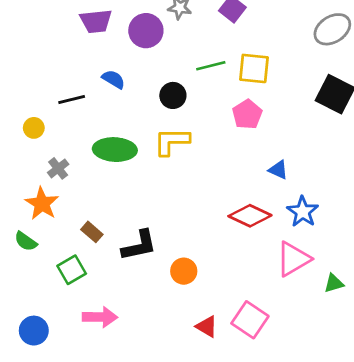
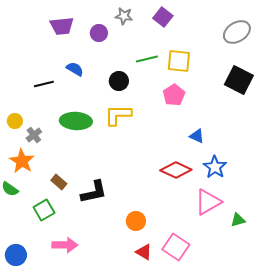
purple circle: (146, 31) -> (99, 33), size x0.7
yellow circle: (34, 128) -> (15, 121), moved
orange circle: (184, 271) -> (136, 221), moved

